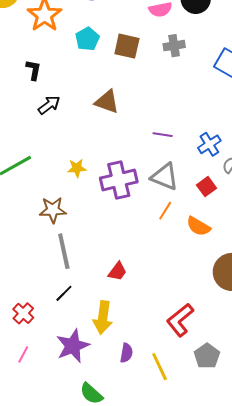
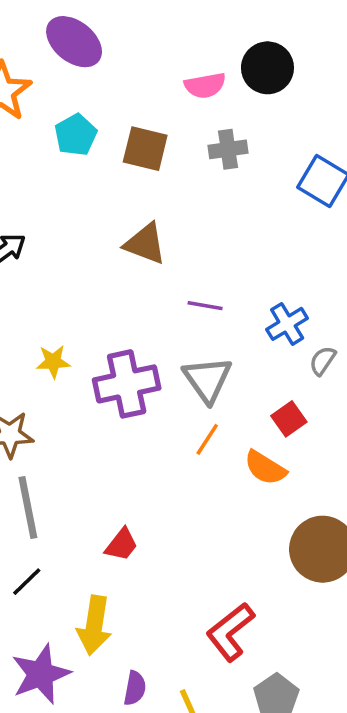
brown triangle: (107, 102) -> (145, 244), moved
gray triangle: (165, 177) -> (207, 379), turned 32
red square: (206, 187) -> (289, 419), moved

